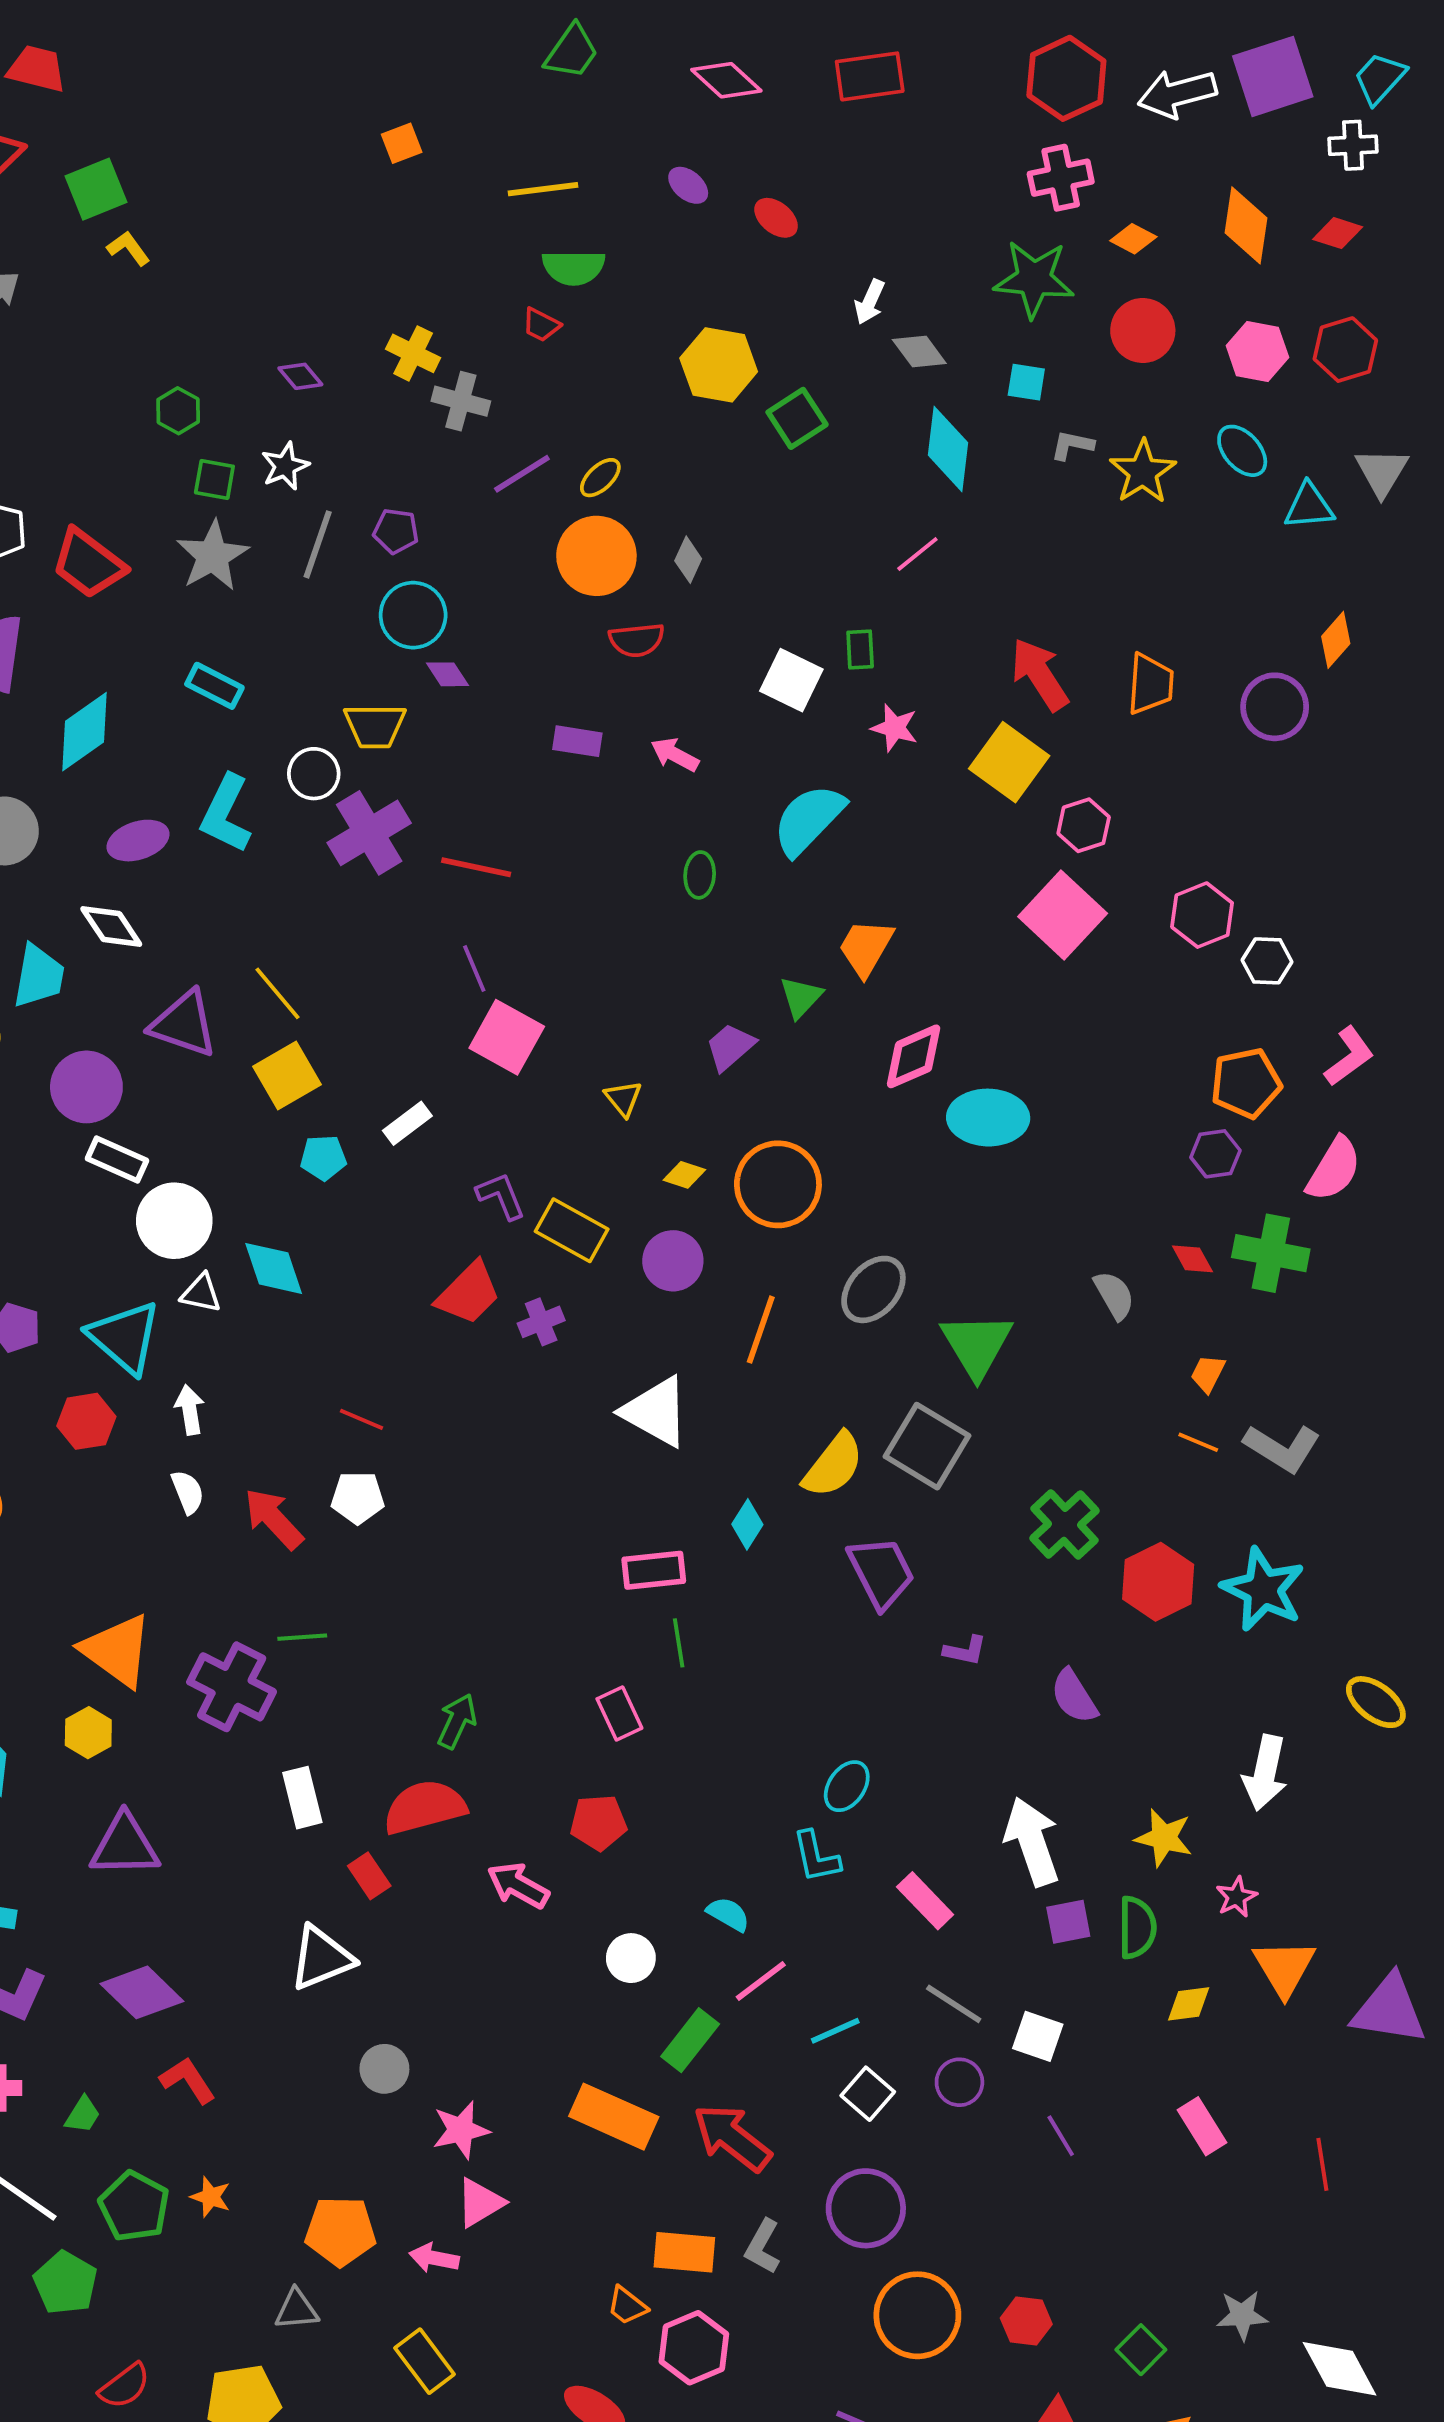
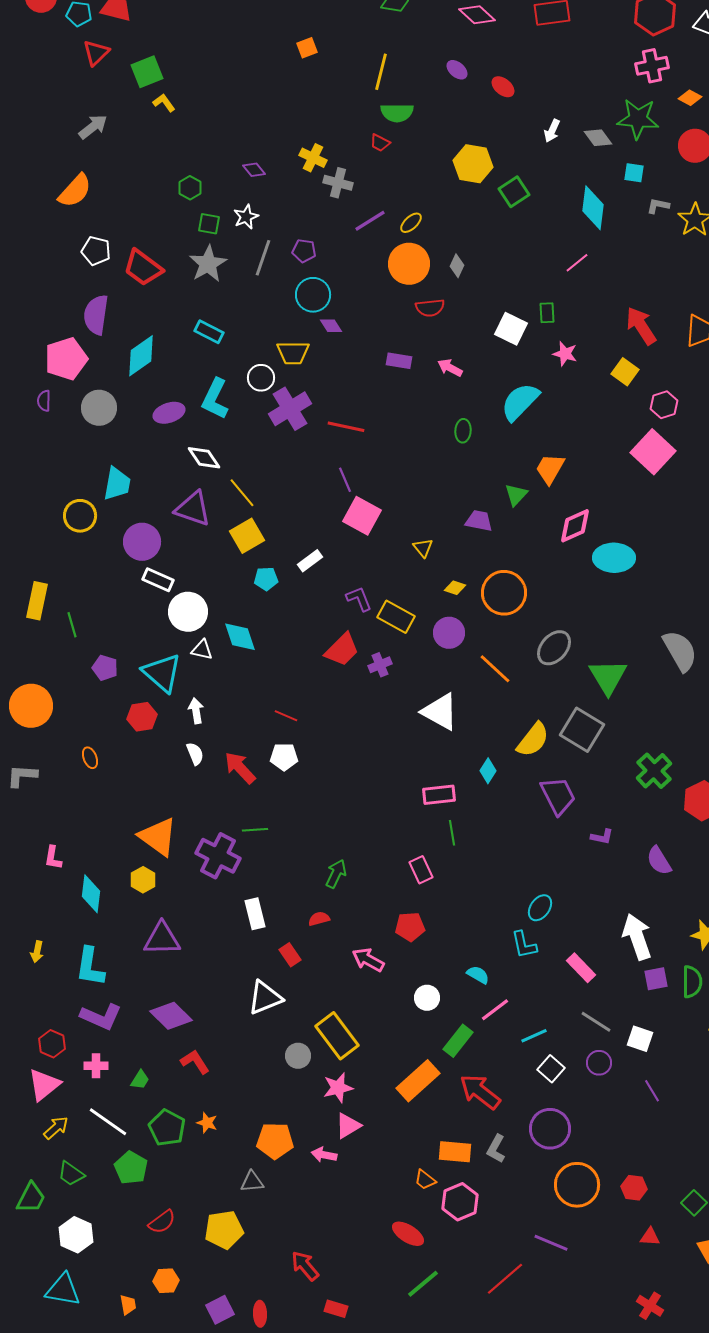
yellow line: (543, 189) -> (381, 72), turned -69
gray diamond: (919, 351) -> (598, 138), moved
yellow square: (1009, 762) -> (625, 372), size x0.7
white diamond: (111, 926) -> (204, 458), moved
purple trapezoid: (730, 1047) -> (479, 521), turned 52
gray semicircle: (1114, 1295) -> (680, 651), size x1.6
orange line: (761, 1330) -> (495, 669), turned -66
red semicircle: (425, 1807) -> (319, 919), size x0.5
orange rectangle: (614, 2117) -> (418, 1081), turned -66
yellow rectangle: (425, 2361) -> (337, 1036), moved, size x1.4

